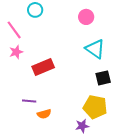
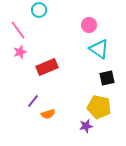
pink circle: (86, 17) -> (89, 25), moved
purple line: (29, 101) -> (33, 101), turned -56

